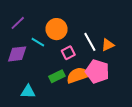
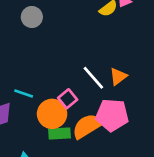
orange circle: (57, 29) -> (52, 114), moved
green rectangle: (57, 76) -> (59, 133), turned 35

